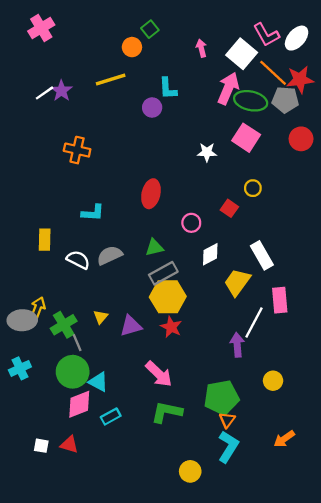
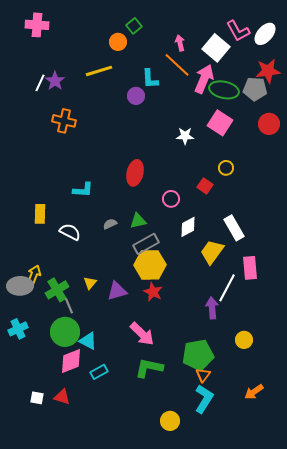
pink cross: (41, 28) -> (37, 25), turned 35
orange line: (273, 73) -> (177, 65), moved
white line: (45, 93) -> (40, 83), turned -30
orange cross: (77, 150) -> (64, 121), moved
gray semicircle: (110, 255) -> (110, 224), moved, size x0.6

